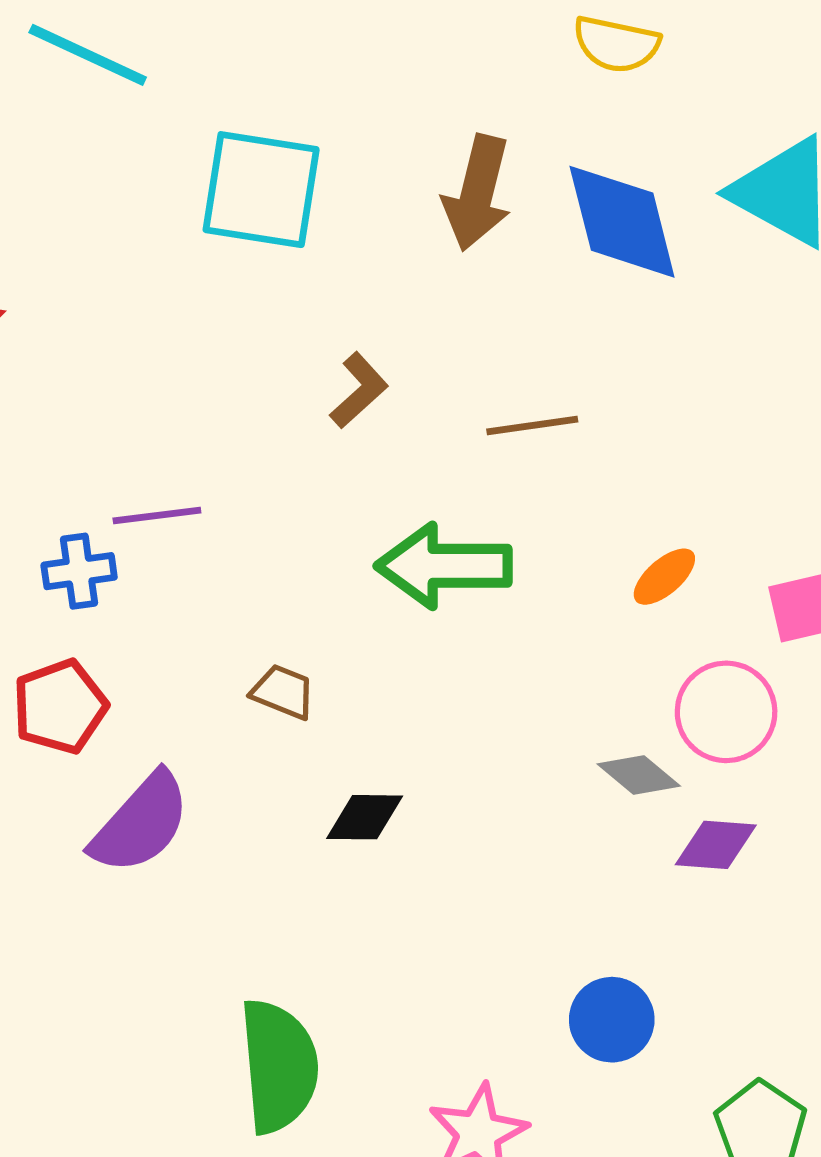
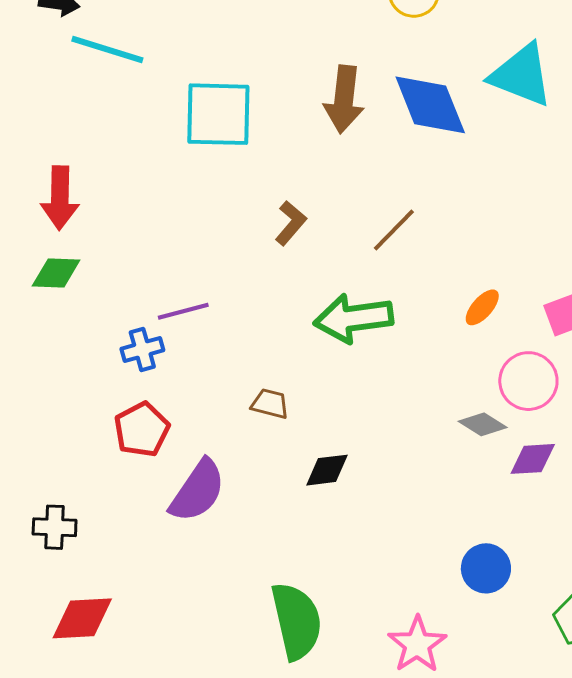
brown line: (532, 426) -> (394, 230), turned -30

